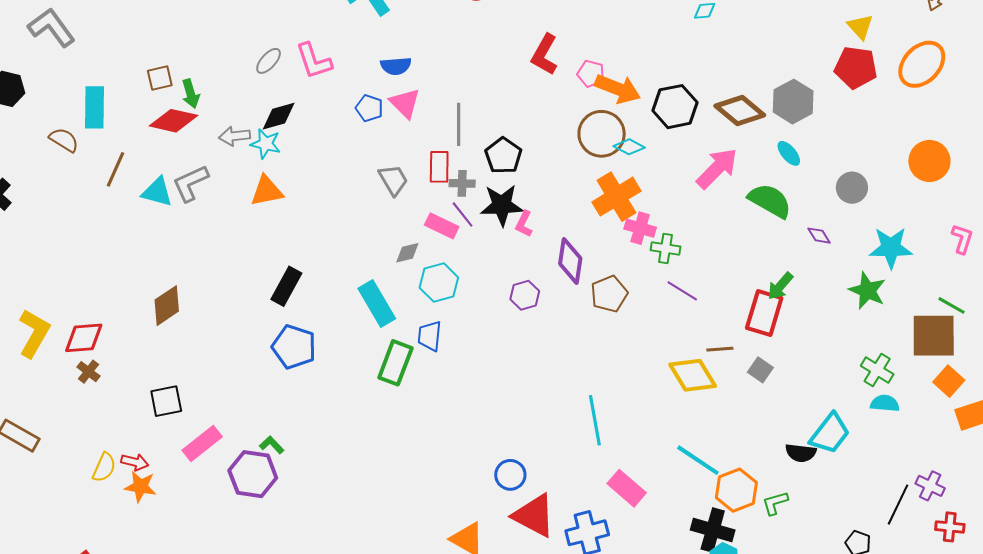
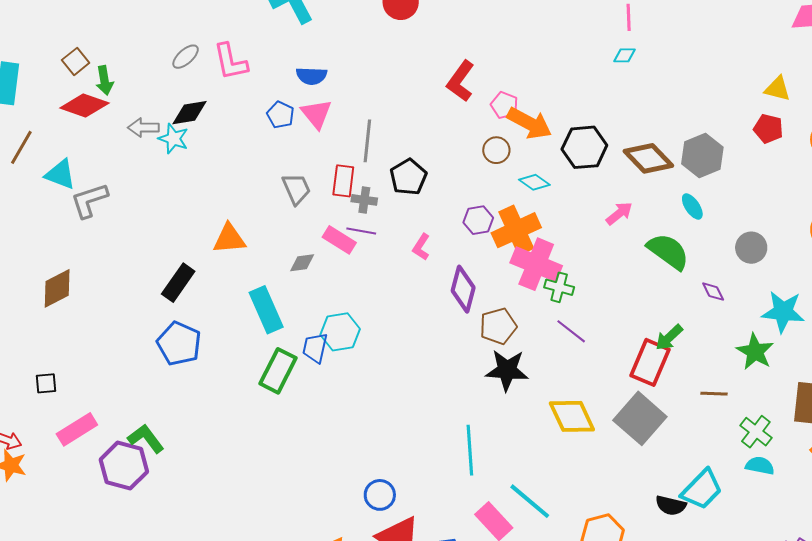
yellow triangle: (860, 27) -> (777, 89), turned -40
red pentagon: (856, 68) -> (768, 129), size x0.7
brown square: (160, 78) -> (76, 61), turned -32
brown circle: (602, 134) -> (496, 150), moved, size x0.6
pink arrow: (717, 168) -> (619, 213), size x0.6
gray L-shape: (190, 183) -> (89, 200), moved
orange triangle: (267, 191) -> (229, 239), moved
black star: (502, 205) -> (507, 370), moved
purple line: (463, 215) -> (361, 231), turned -48
pink cross: (640, 228) -> (536, 264), size x1.6
cyan hexagon: (439, 283) -> (340, 332), moved
purple hexagon: (525, 295) -> (478, 220), moved
brown line: (720, 349) -> (714, 394), moved
gray square: (760, 370) -> (640, 418), size x2.0
black square: (166, 401) -> (46, 383), size x0.7
green L-shape: (272, 445) -> (146, 439), size x1.5
cyan line: (698, 460) -> (530, 501), moved

